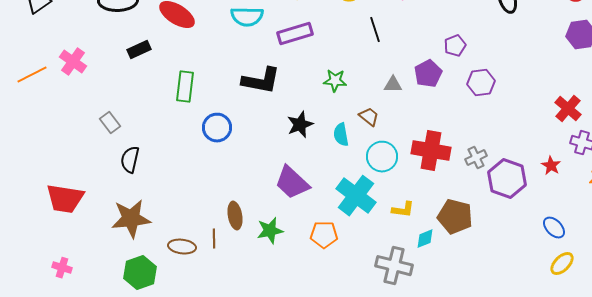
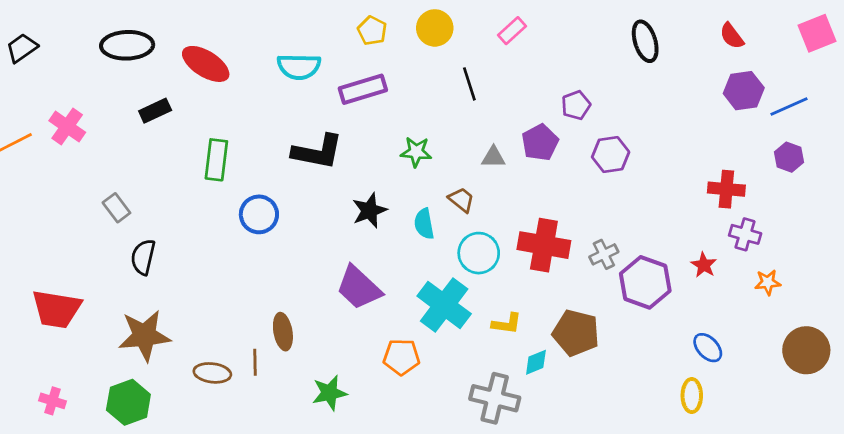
red cross: (568, 109) -> (726, 189), turned -36
green star: (270, 231) -> (330, 393), moved
yellow ellipse: (562, 264) -> (692, 396), moved, turned -45
green hexagon: (140, 273) -> (128, 402), moved

